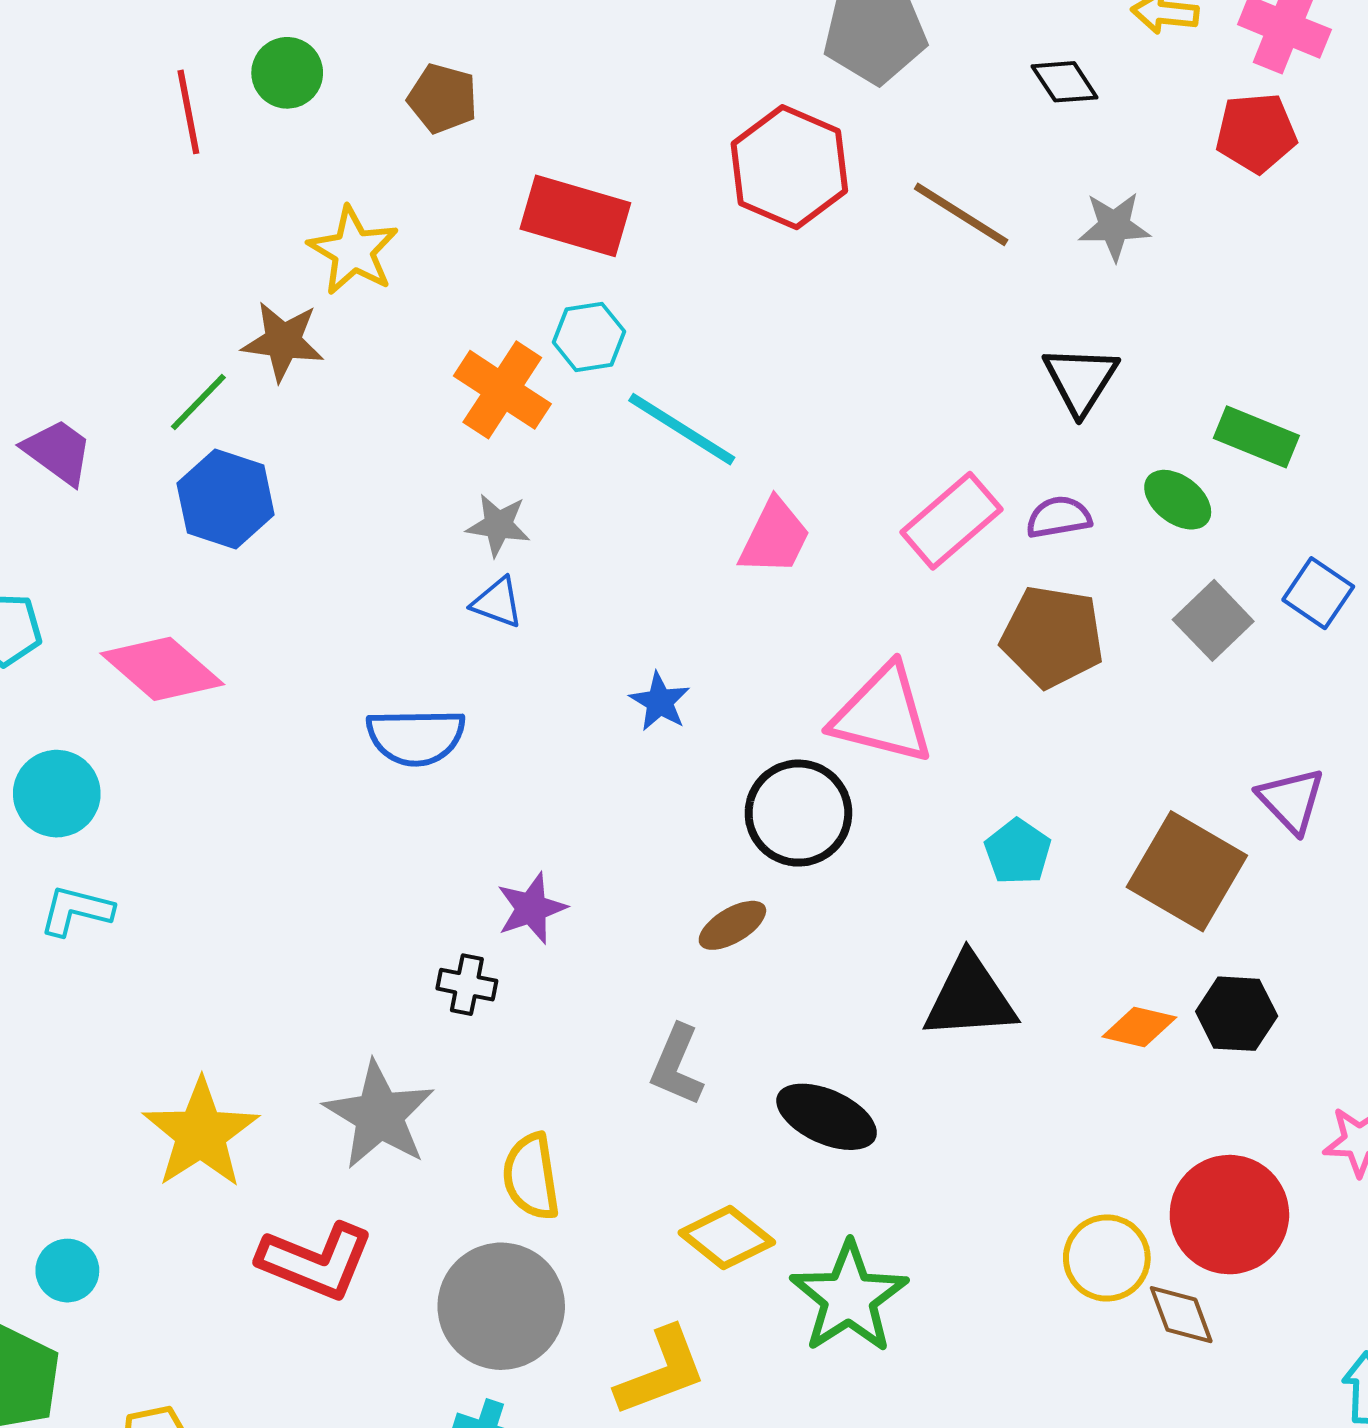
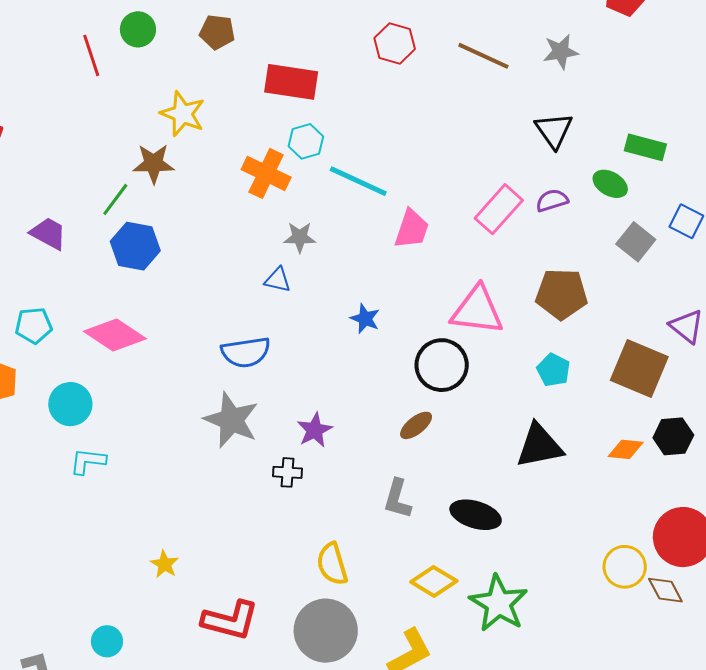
red hexagon: (789, 167) -> (395, 43), size x0.7
gray star: (498, 525) -> (300, 237), moved
brown pentagon: (1052, 637) -> (562, 294), moved
gray star: (379, 1115) -> (231, 420), moved
yellow star: (201, 1133) -> (164, 564), size x0.5

